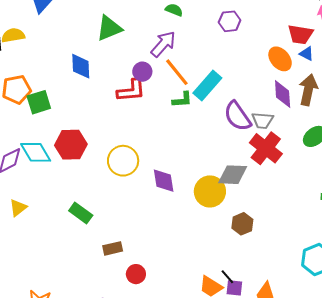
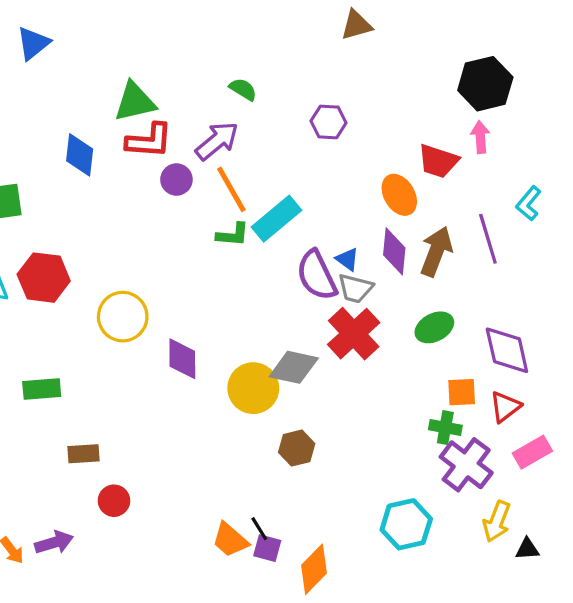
blue triangle: (307, 54) -> (347, 259), moved
red L-shape: (131, 91) -> (149, 141), moved
green rectangle: (81, 213) -> (42, 389), turned -50

